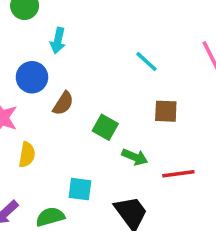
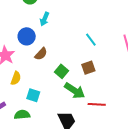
brown square: (166, 111) -> (88, 68), moved, turned -32
green arrow: (135, 157) -> (75, 91), size x1.5
cyan square: (80, 189) -> (33, 95), moved

